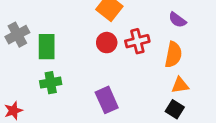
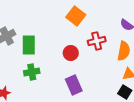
red circle: (107, 43) -> (71, 53), moved

